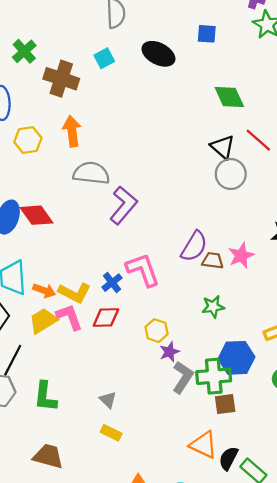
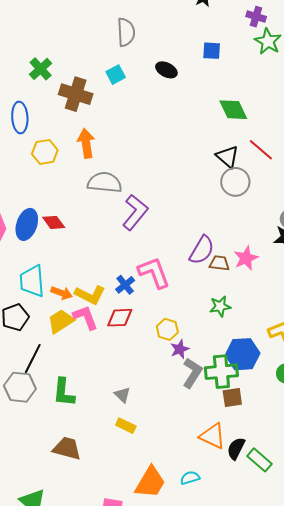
black ellipse: (158, 54) -> (166, 70), size x0.7
red diamond: (37, 215) -> (54, 222), size x0.7

